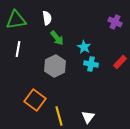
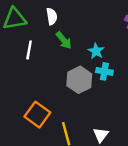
white line: (18, 49) -> (29, 50), moved
gray hexagon: (55, 66) -> (79, 80), moved

